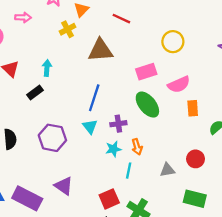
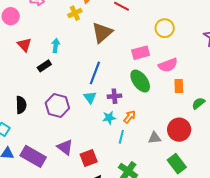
brown triangle: (100, 50) -> (102, 33), turned -40
orange arrow: (137, 147) -> (129, 117), turned -128
red circle: (196, 159) -> (179, 130), size x1.5
red square: (109, 199) -> (89, 158), moved
green rectangle: (195, 199) -> (177, 164), turned 36

